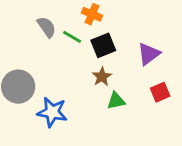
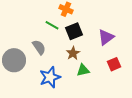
gray semicircle: (47, 27) -> (39, 47), moved
blue star: (52, 112) -> (50, 77), moved, turned -30

